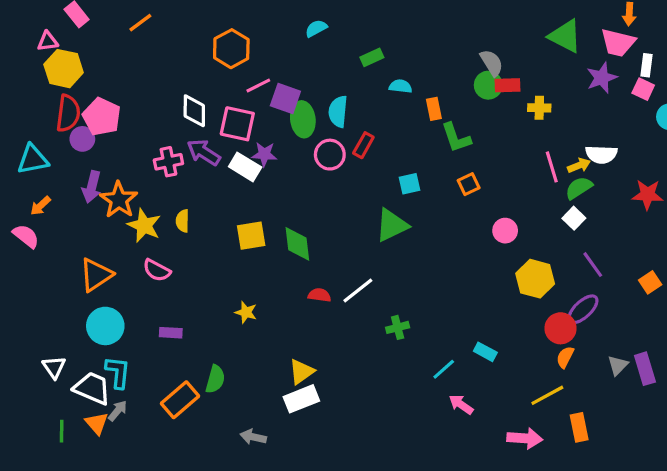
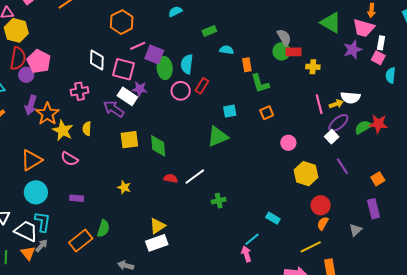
purple arrow: (204, 152) -> (114, 109), moved
green semicircle: (579, 188) -> (363, 127), moved
purple ellipse: (583, 309) -> (338, 123), moved
cyan line: (444, 369) -> (252, 239), moved
purple rectangle: (645, 369) -> (373, 209), moved
pink arrow: (461, 404) -> (246, 254), moved, turned 35

